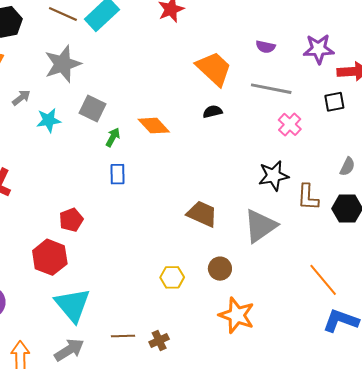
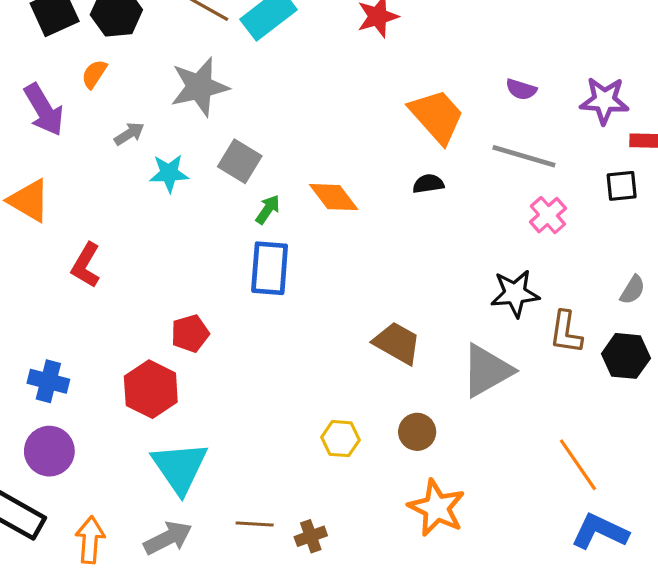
blue rectangle: (117, 174) -> (270, 268), size x1.6

